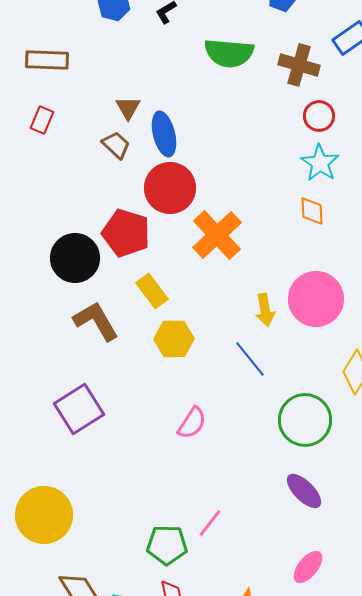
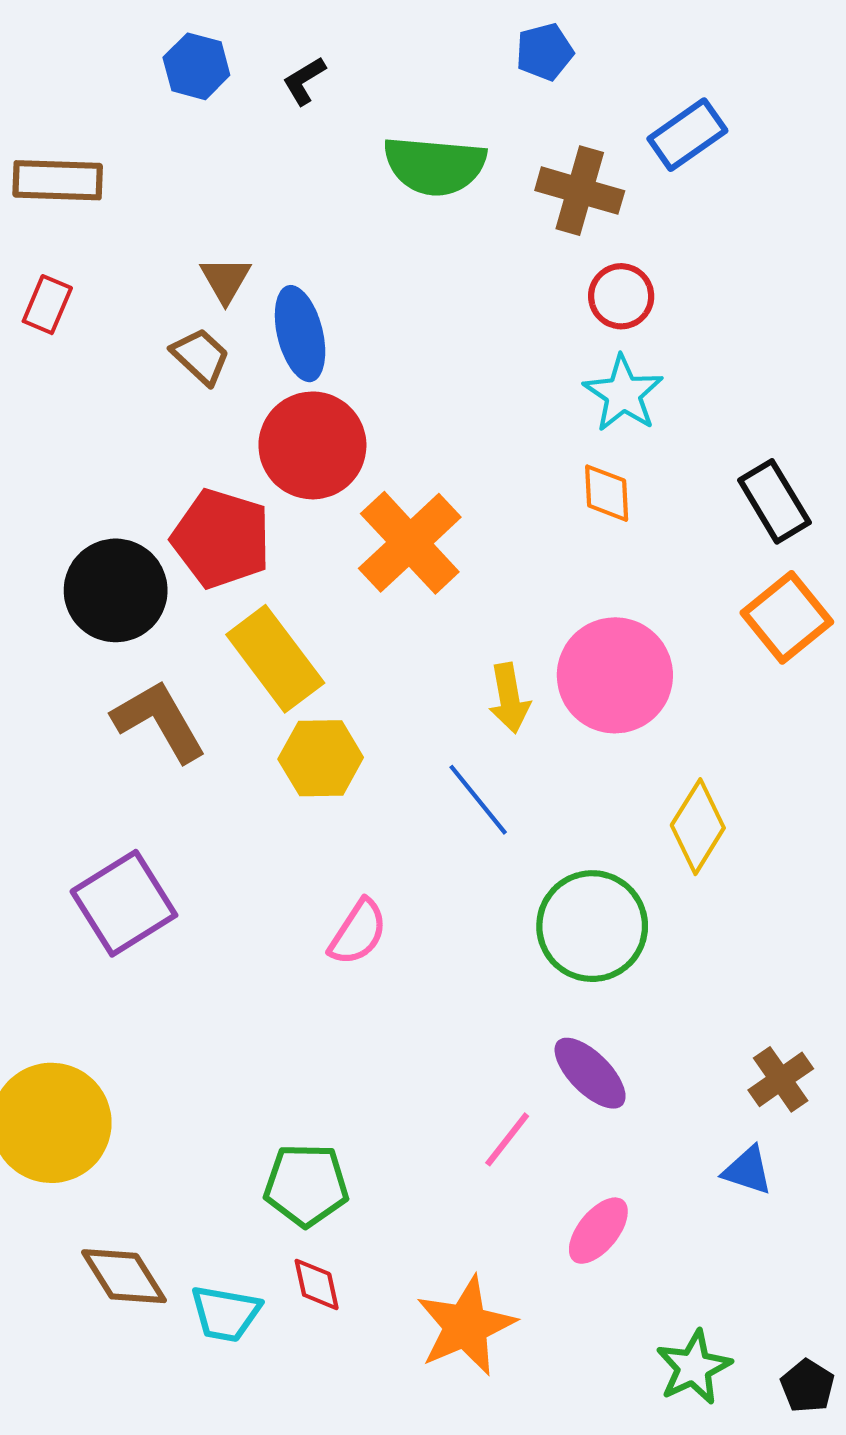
yellow rectangle: (152, 291) -> (275, 659), size x1.4
pink line: (210, 523) -> (507, 1139), moved

